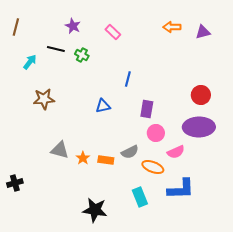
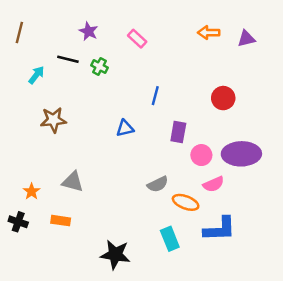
red circle: (201, 95) -> (223, 98), moved
pink circle: (156, 133) -> (201, 155), moved
orange star: (83, 158) -> (32, 191), moved
orange rectangle: (106, 160) -> (61, 221), moved
black cross: (15, 183) -> (18, 222), turned 35

